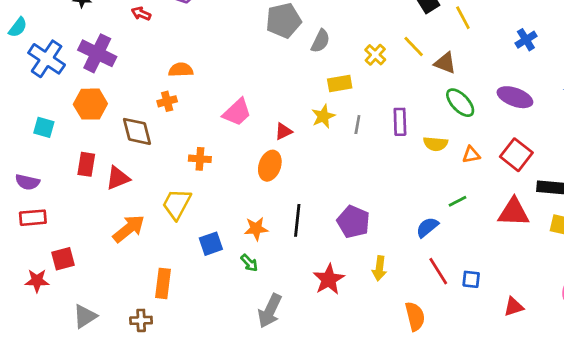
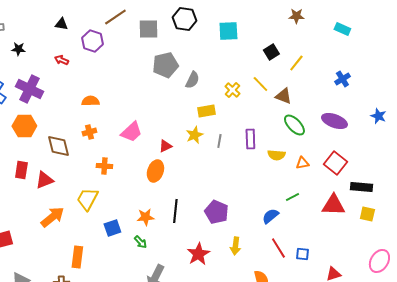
yellow line: (463, 18) -> (296, 63), turned 66
orange cross: (167, 101) -> (89, 132), moved

